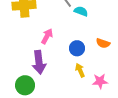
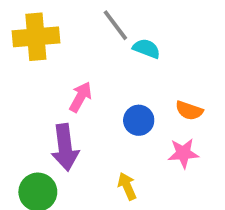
yellow arrow: (80, 70) -> (127, 186), moved
pink star: (100, 81) -> (183, 153), moved

